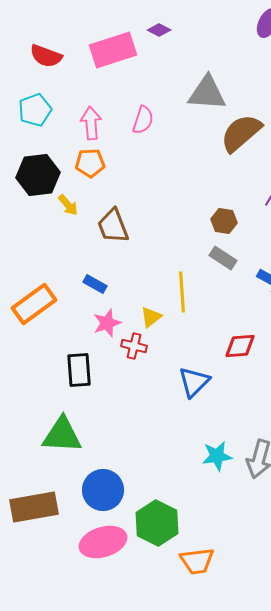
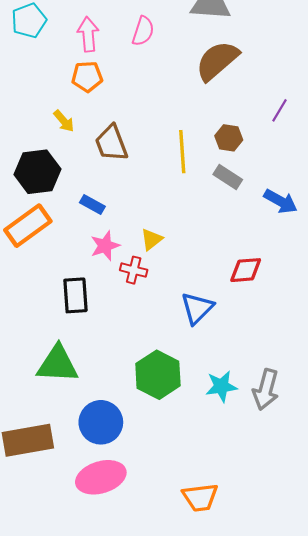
brown semicircle: (241, 133) -> (217, 61), moved
black hexagon: (38, 175) -> (37, 172), moved
yellow line: (182, 292) -> (182, 152), moved
green hexagon: (157, 523) -> (158, 375), moved

